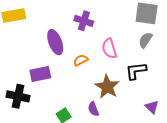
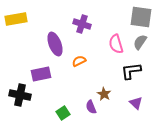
pink semicircle: (109, 48) -> (116, 44), moved
brown star: (107, 87) -> (104, 94), moved, size x0.6
purple triangle: (152, 107) -> (136, 103), moved

